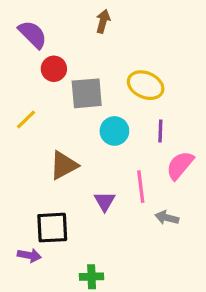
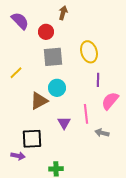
red circle: (54, 69) -> (46, 32), moved
yellow ellipse: (146, 85) -> (89, 52), turned 50
cyan circle: (114, 131) -> (57, 88), moved

